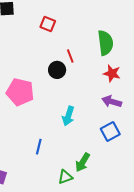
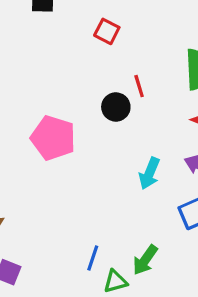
cyan arrow: (68, 116) -> (149, 173), moved
blue line: (39, 147) -> (93, 258), moved

